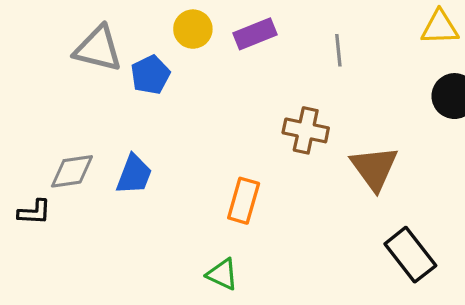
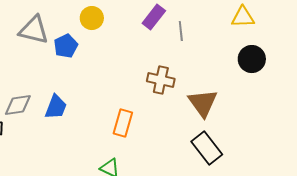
purple rectangle: (255, 34) -> (154, 17), moved, turned -30
black rectangle: (410, 255) -> (207, 148), moved

